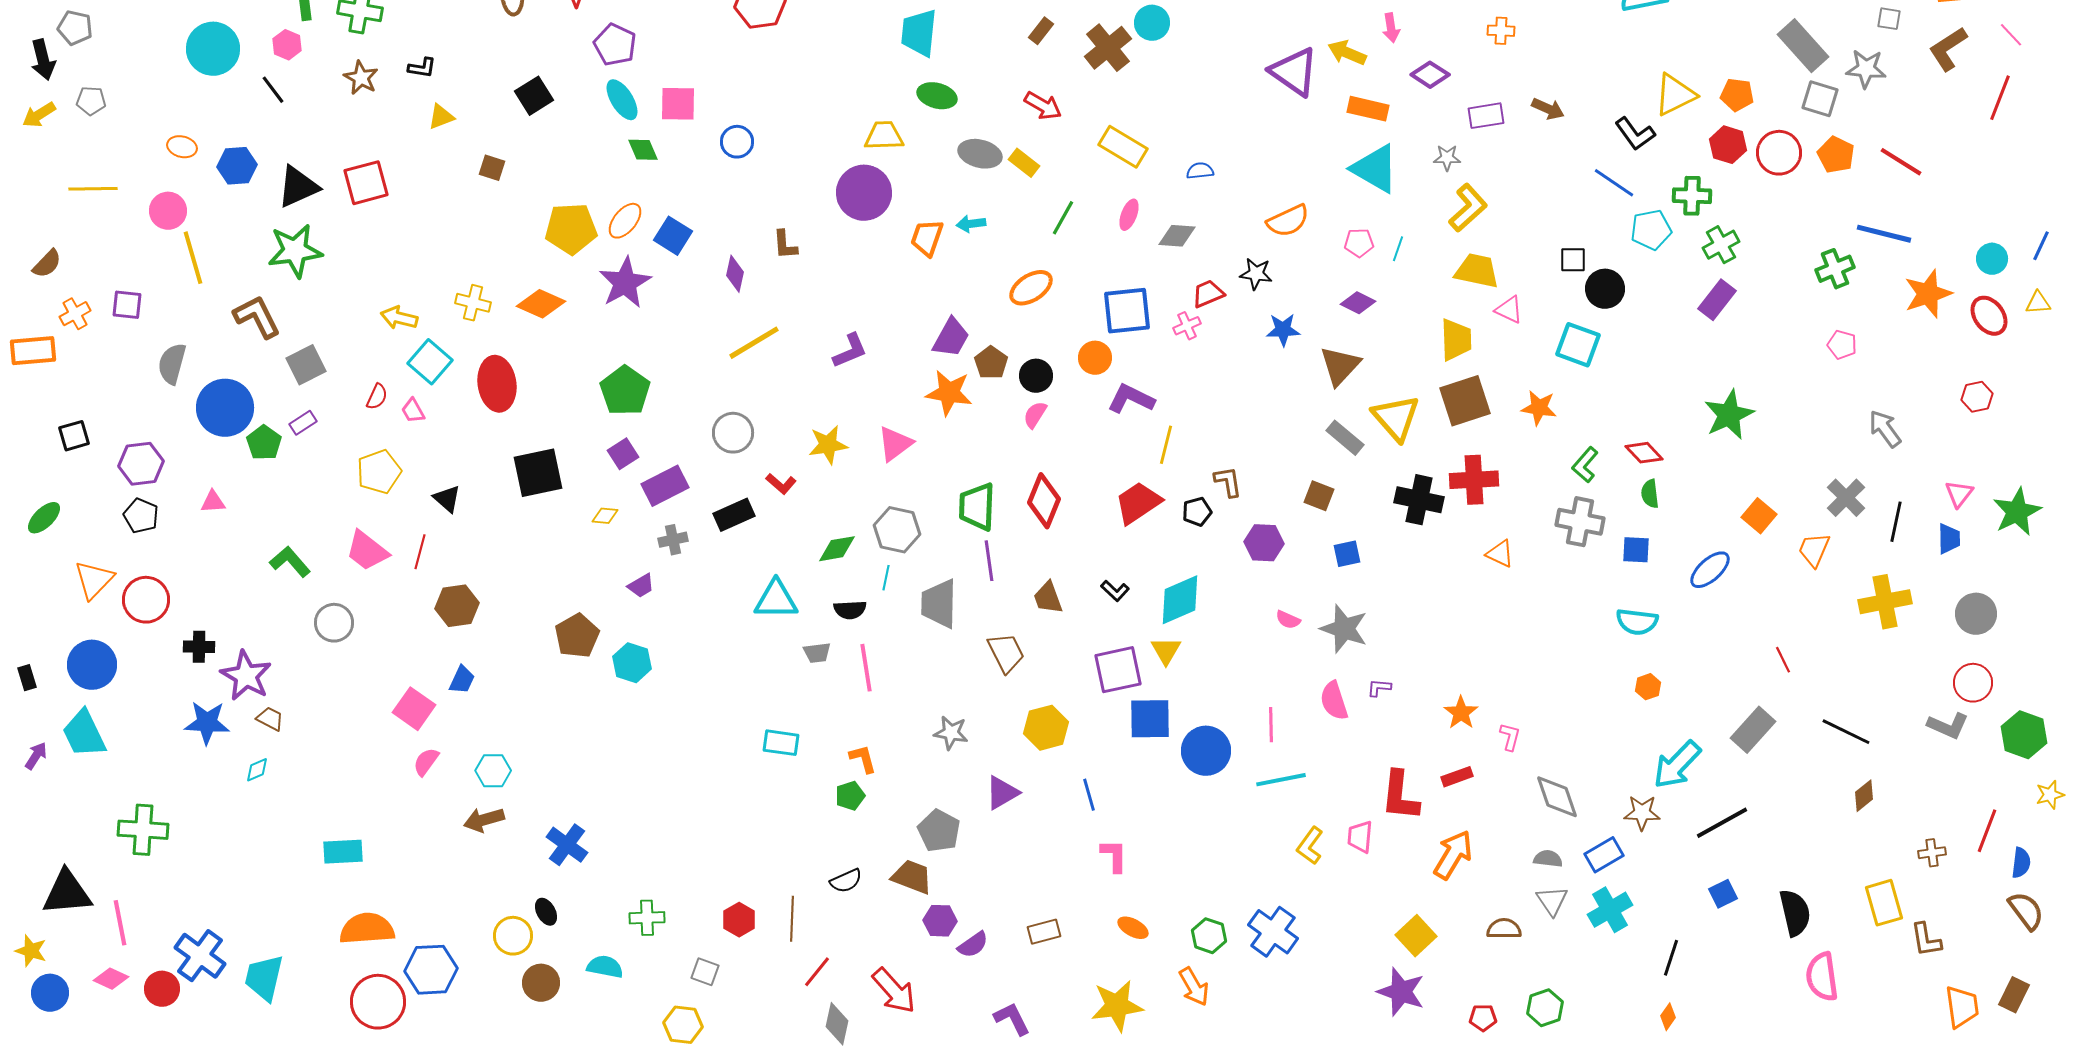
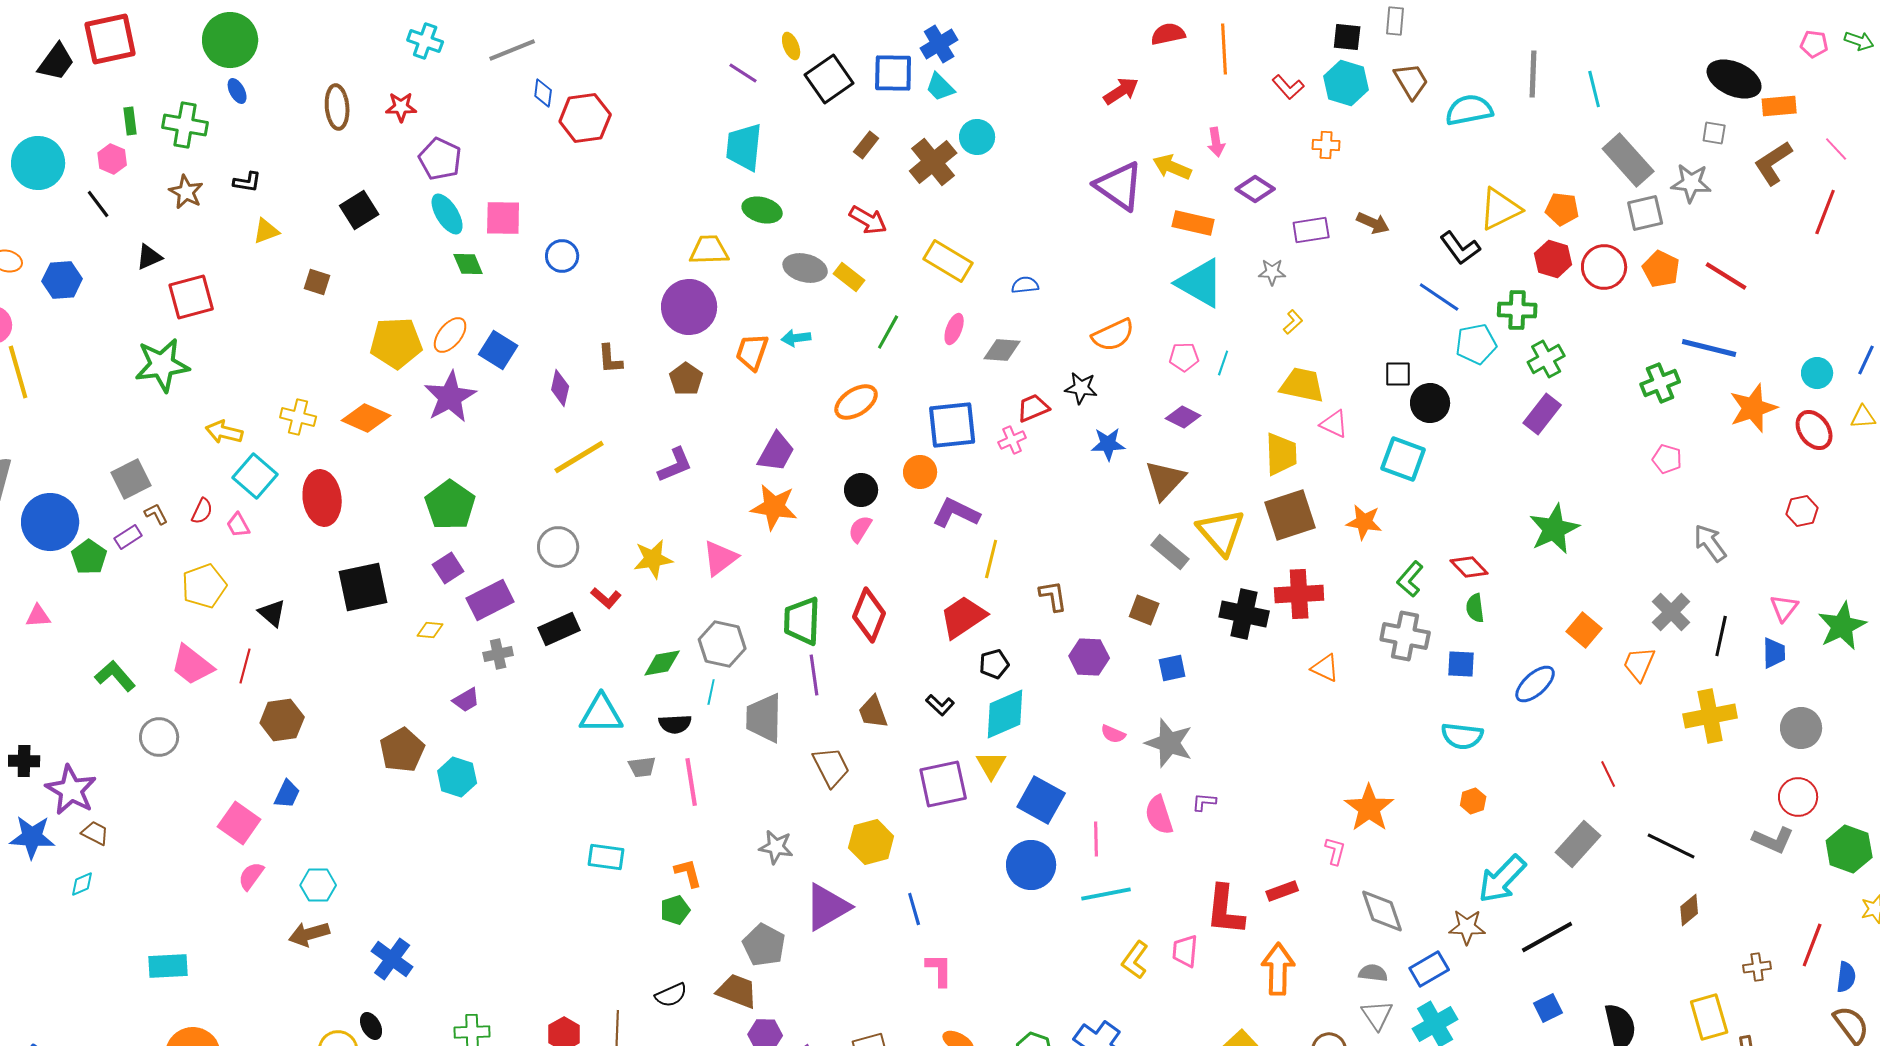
gray square: (1820, 99) -> (1645, 213), turned -30
black triangle: (298, 187) -> (149, 257), moved, size x0.6
yellow L-shape: (1468, 208) -> (1293, 322), size x0.5
green star: (295, 251) -> (162, 365), moved
brown L-shape: (257, 317) -> (156, 514), moved, size x0.5
brown pentagon: (991, 363) -> (686, 379), moved
black pentagon: (1197, 512) -> (994, 664), moved
orange star: (1461, 713) -> (1369, 808), moved, size x1.4
blue square: (1150, 719) -> (1041, 800), moved, turned 30
purple triangle: (1002, 793) -> (827, 907), size x1.4
orange arrow: (1453, 855) -> (1278, 969), turned -30

